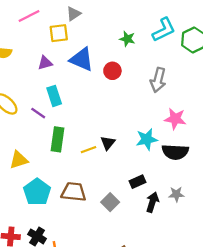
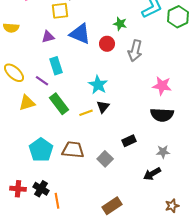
green star: (127, 39) -> (120, 24), moved
gray arrow: (158, 80) -> (135, 51), moved
green rectangle: (58, 139) -> (59, 104), turned -45
cyan star: (147, 139) -> (98, 85), moved, turned -30
yellow triangle: (19, 160) -> (27, 103), moved
black arrow: (152, 202) -> (152, 174), moved, turned -138

